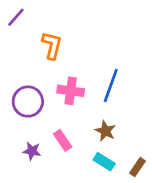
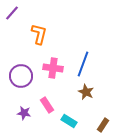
brown star: (105, 131) -> (86, 92), moved
cyan rectangle: (104, 162) -> (69, 121), moved

